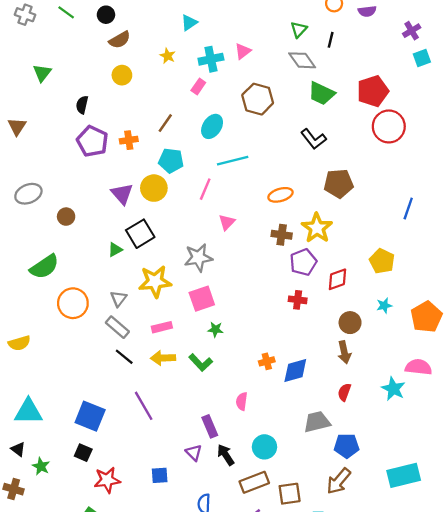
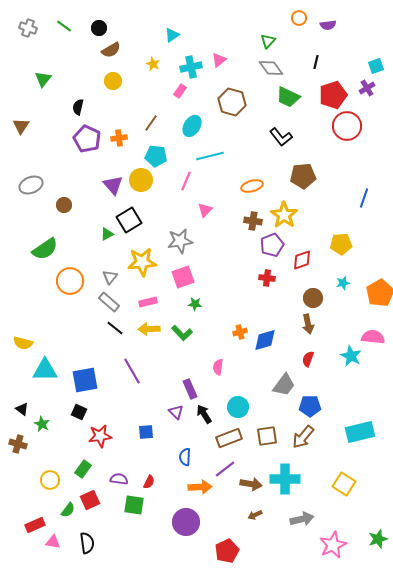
purple cross: (412, 31) -> (367, 88), moved
black line: (331, 40) -> (316, 62), moved
yellow pentagon: (382, 261) -> (341, 244), turned -30
yellow semicircle: (19, 343) -> (23, 343), moved, turned 30
cyan triangle: (28, 412) -> (45, 370), moved
blue square: (90, 416) -> (85, 380), turned -32
gray trapezoid: (317, 422) -> (284, 385), turned 140
brown square: (290, 494) -> (267, 436), moved

